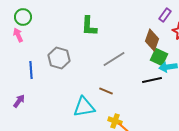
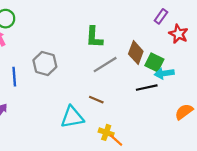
green L-shape: (89, 26) -> (94, 37), moved
brown diamond: (152, 40) -> (136, 53), moved

